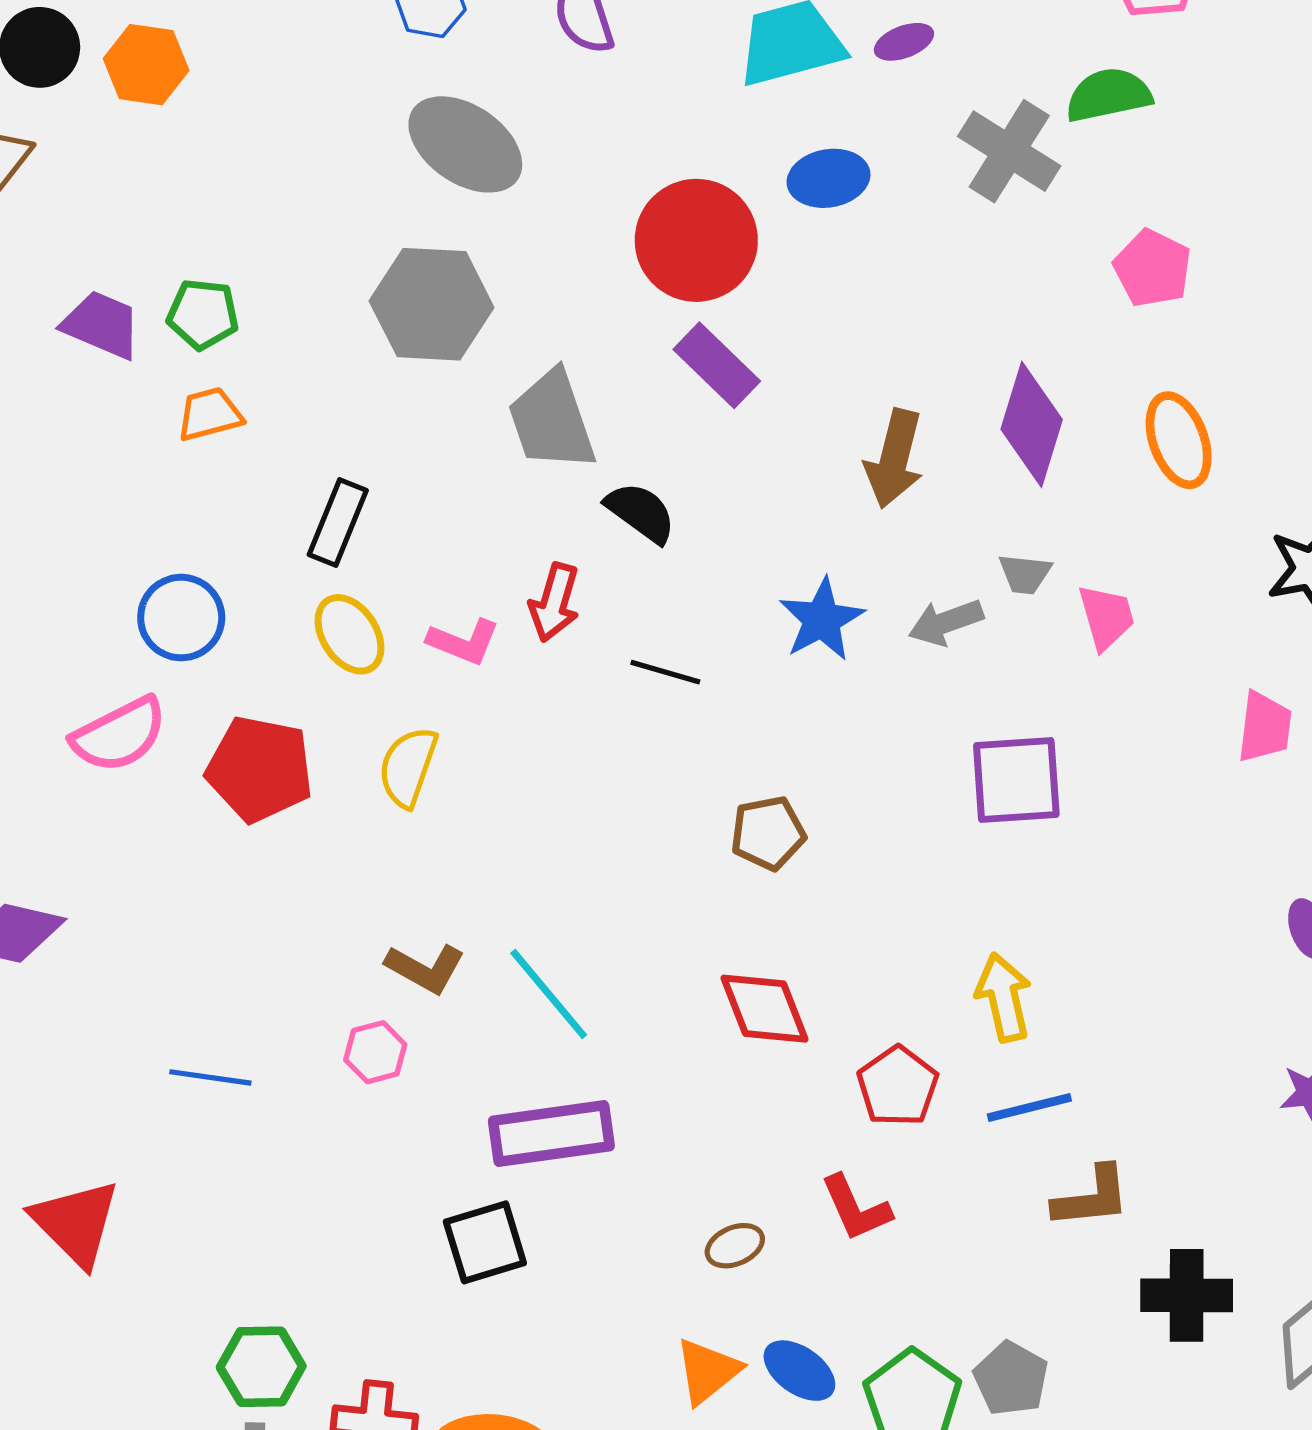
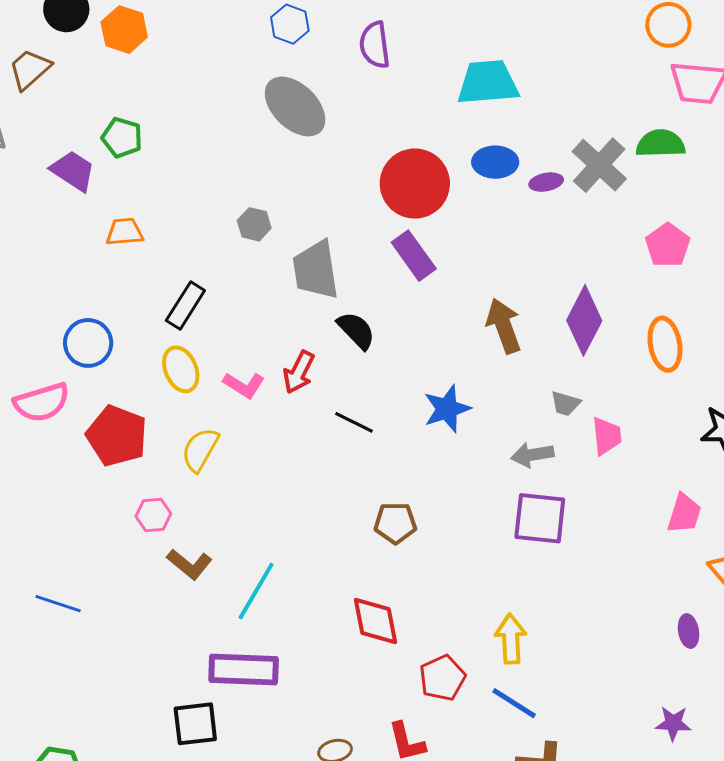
purple ellipse: (904, 42) -> (546, 182), moved
gray hexagon: (432, 304) -> (254, 224), moved, size x0.5
green pentagon: (203, 314) -> (122, 138), moved
brown arrow: (894, 459) -> (504, 326), turned 136
gray arrow: (946, 622) -> (532, 455), moved
cyan line: (549, 994) -> (256, 591), turned 60
pink hexagon: (375, 1052) -> (153, 515), moved
blue line: (1029, 1107) -> (514, 703), turned 36

